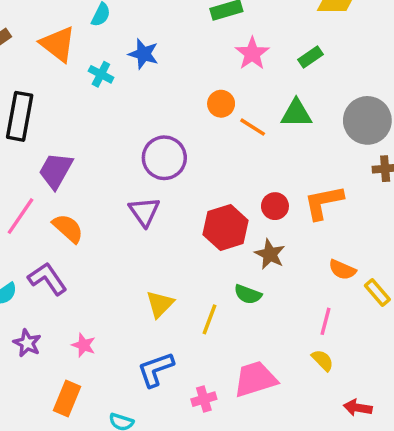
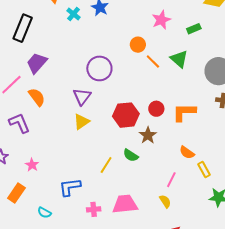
green triangle: (296, 114) -> (179, 59), turned 30
yellow triangle: (160, 304) -> (81, 122), moved

